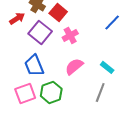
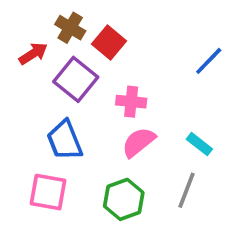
pink cross: (70, 35) -> (131, 102), moved, turned 35
green hexagon: (51, 92) -> (124, 199), moved
pink square: (25, 93) -> (48, 192), turned 30

